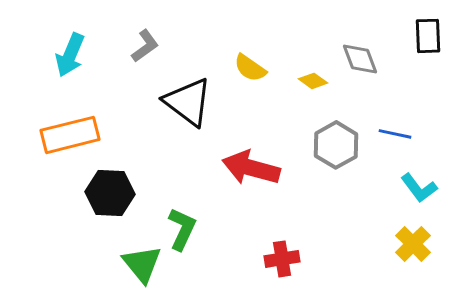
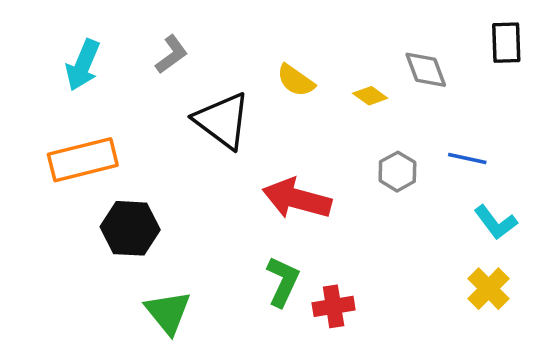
gray hexagon: (336, 145) -> (397, 172), size x0.7
green L-shape: (182, 229) -> (283, 282), moved

